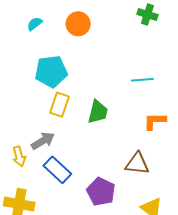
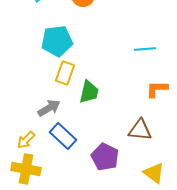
green trapezoid: (98, 112) -> (89, 92), moved
yellow arrow: (19, 156) -> (26, 140), moved, turned 60

